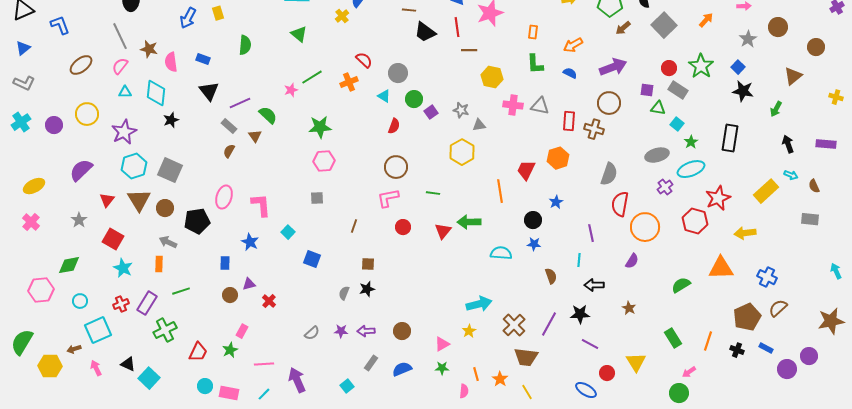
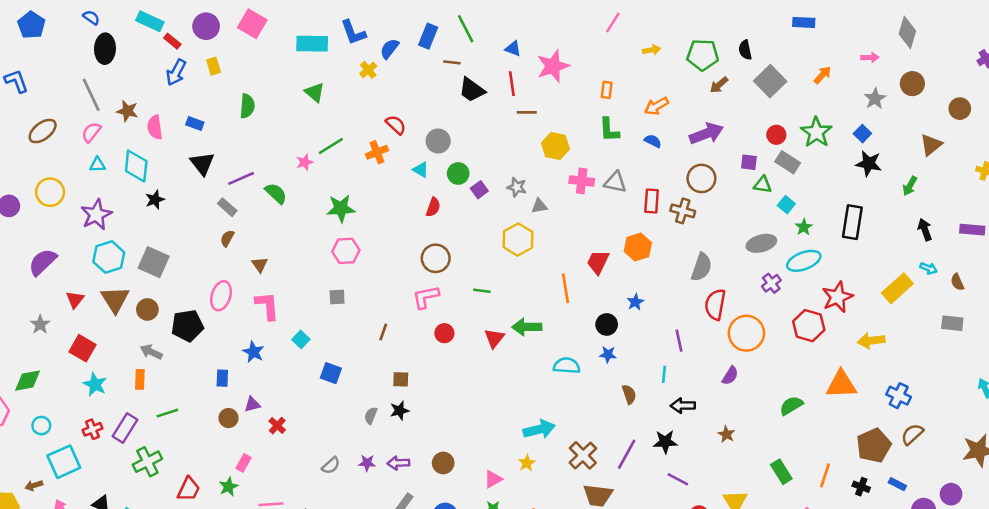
brown triangle: (255, 136) -> (260, 265), moved

